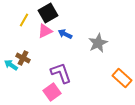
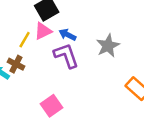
yellow line: (24, 20) -> (25, 40), moved
purple L-shape: (61, 73) -> (66, 56), moved

